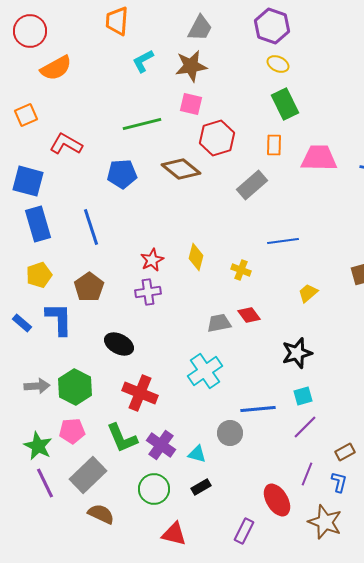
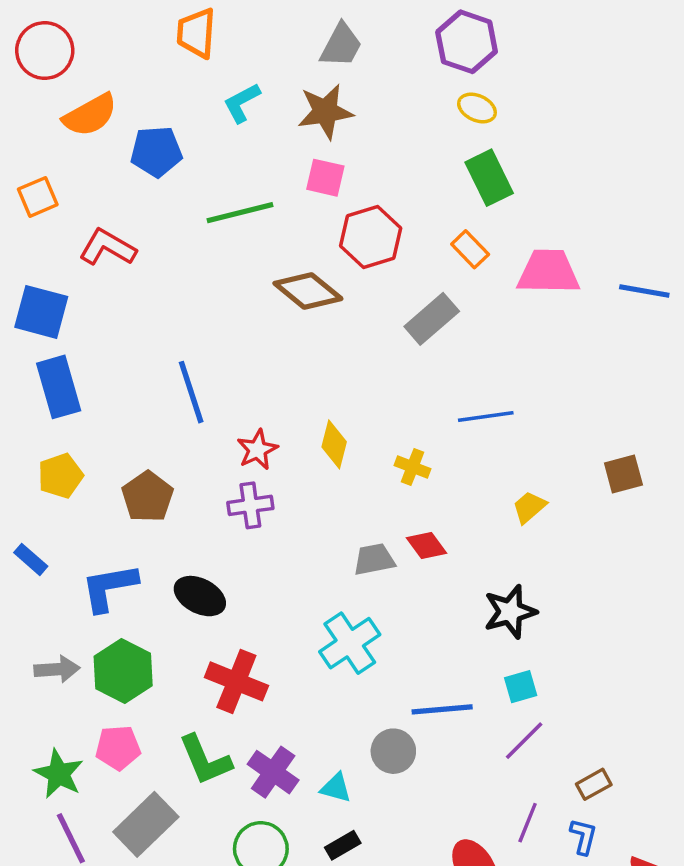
orange rectangle: (274, 145) -> (470, 249), turned -45
blue pentagon: (122, 174) -> (156, 152), moved
blue line: (91, 227) -> (191, 392), moved
blue L-shape: (59, 319) -> (109, 587), moved, turned -99

